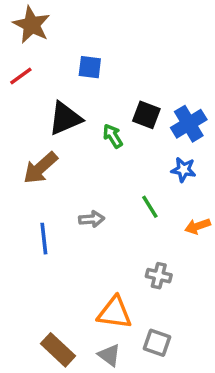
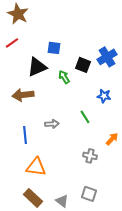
blue square: (90, 67) -> (54, 48), moved
blue cross: (189, 124) -> (107, 57), moved
brown arrow: (40, 168) -> (23, 95), turned 35
orange arrow: (198, 226) -> (112, 139), moved, turned 152
orange triangle: (115, 313) -> (36, 167), moved

